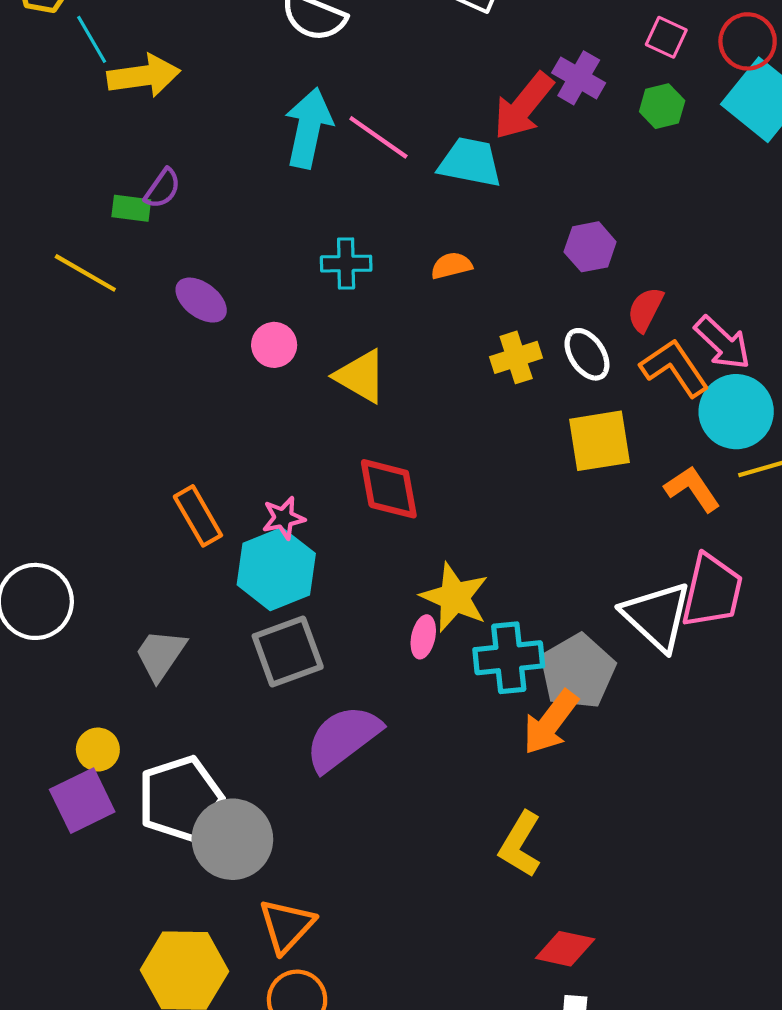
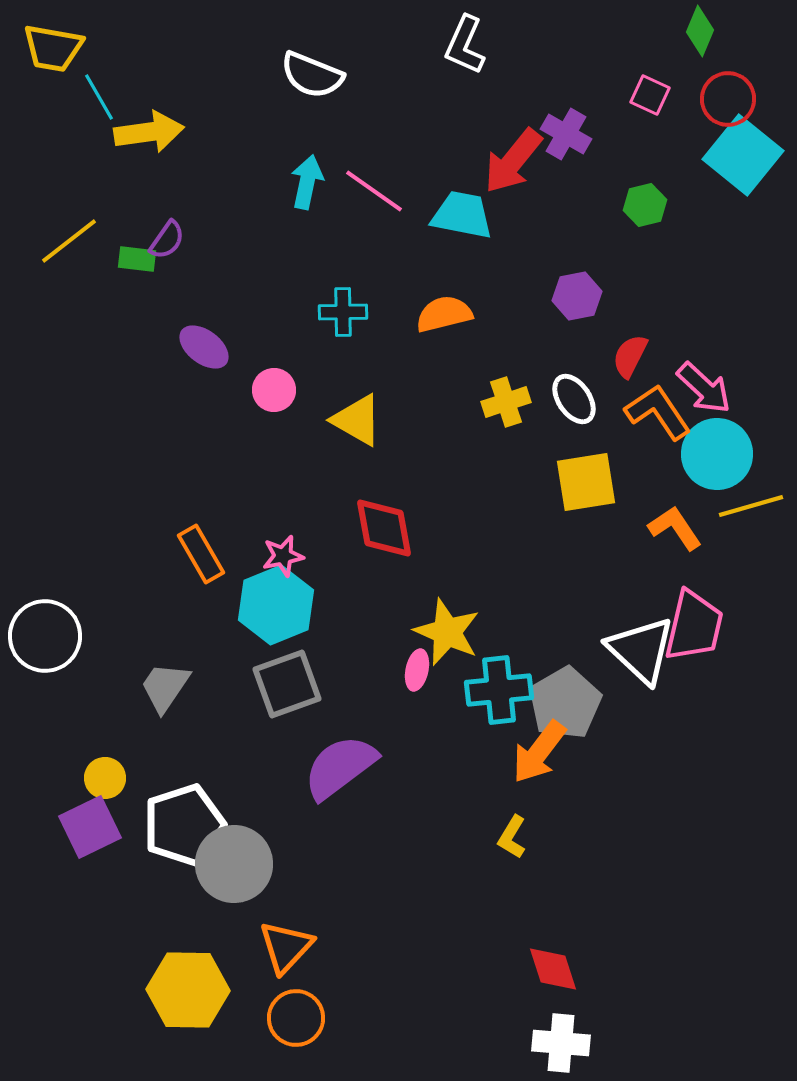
green hexagon: (662, 106) -> (645, 205), moved
cyan arrow: (309, 128) -> (307, 182), size x0.7
orange semicircle: (451, 266) -> (444, 314), size x1.4
yellow line: (85, 273) -> (69, 241), moved, turned -68
yellow L-shape: (520, 844) -> (512, 837), moved, size x0.7
red diamond: (565, 949) -> (553, 969), turned 60

